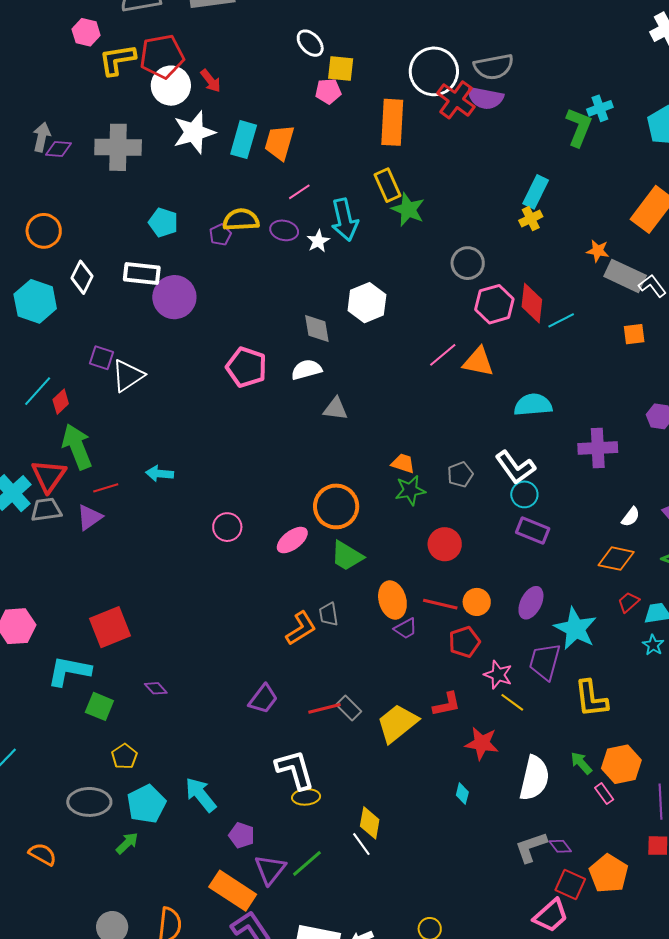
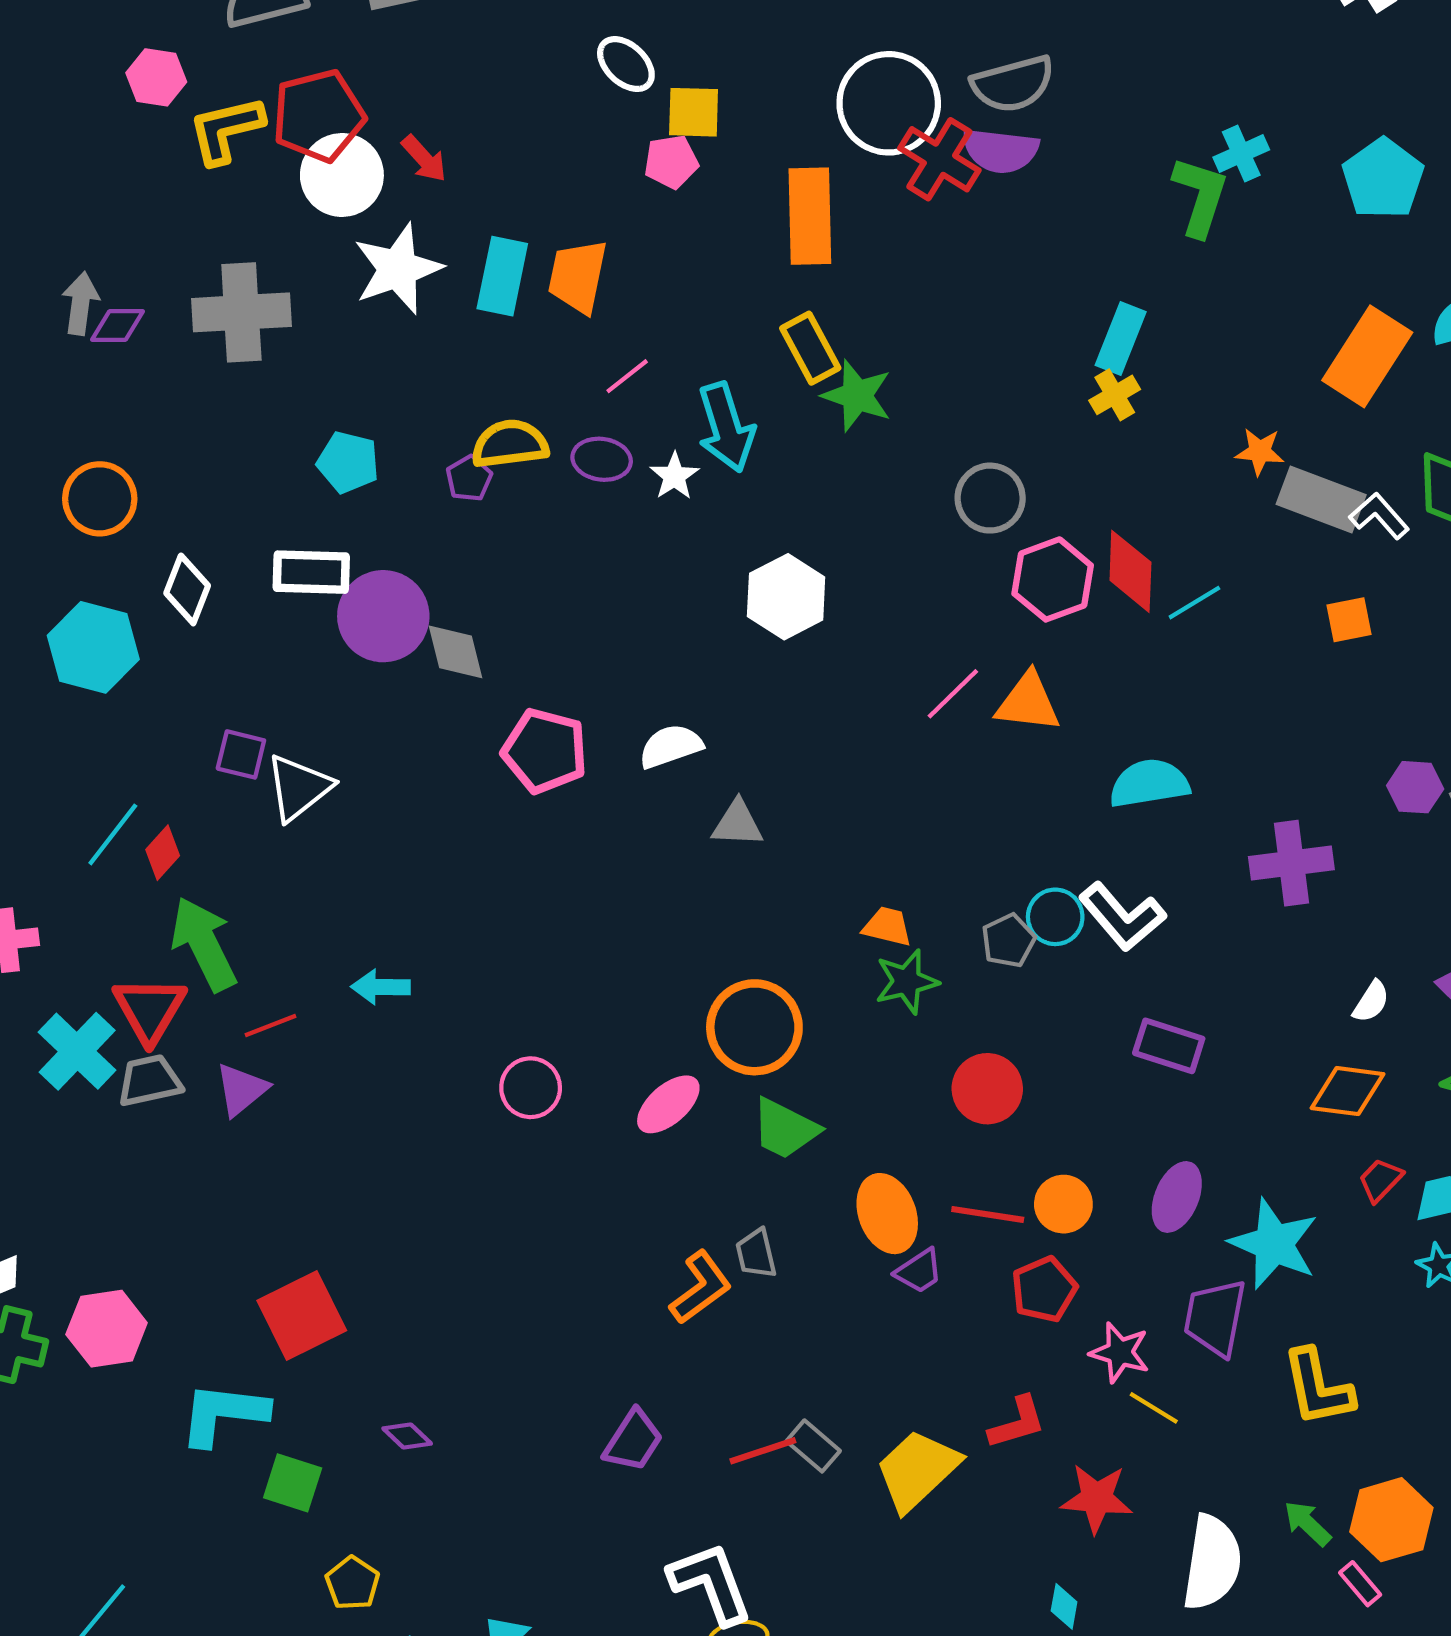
gray diamond: (317, 328) -> (456, 652), moved
cyan circle: (524, 494) -> (1055, 917), moved

